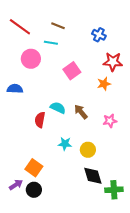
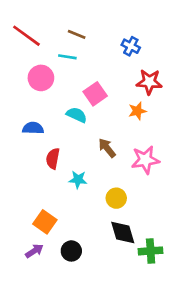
blue semicircle: (15, 89) -> (33, 128), moved
cyan semicircle: (58, 108) -> (77, 115), moved
pink star: (110, 121) -> (145, 160), size x1.5
cyan star: (65, 144) -> (78, 180), moved
purple arrow: (16, 185) -> (34, 251), moved
black circle: (34, 190) -> (71, 251), moved

